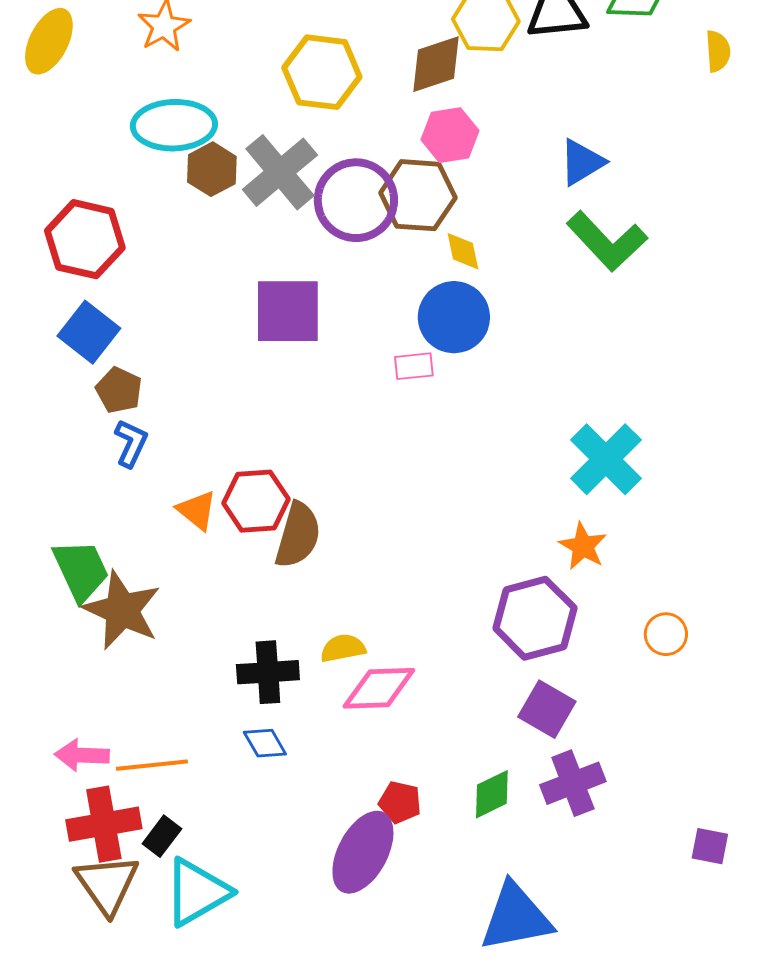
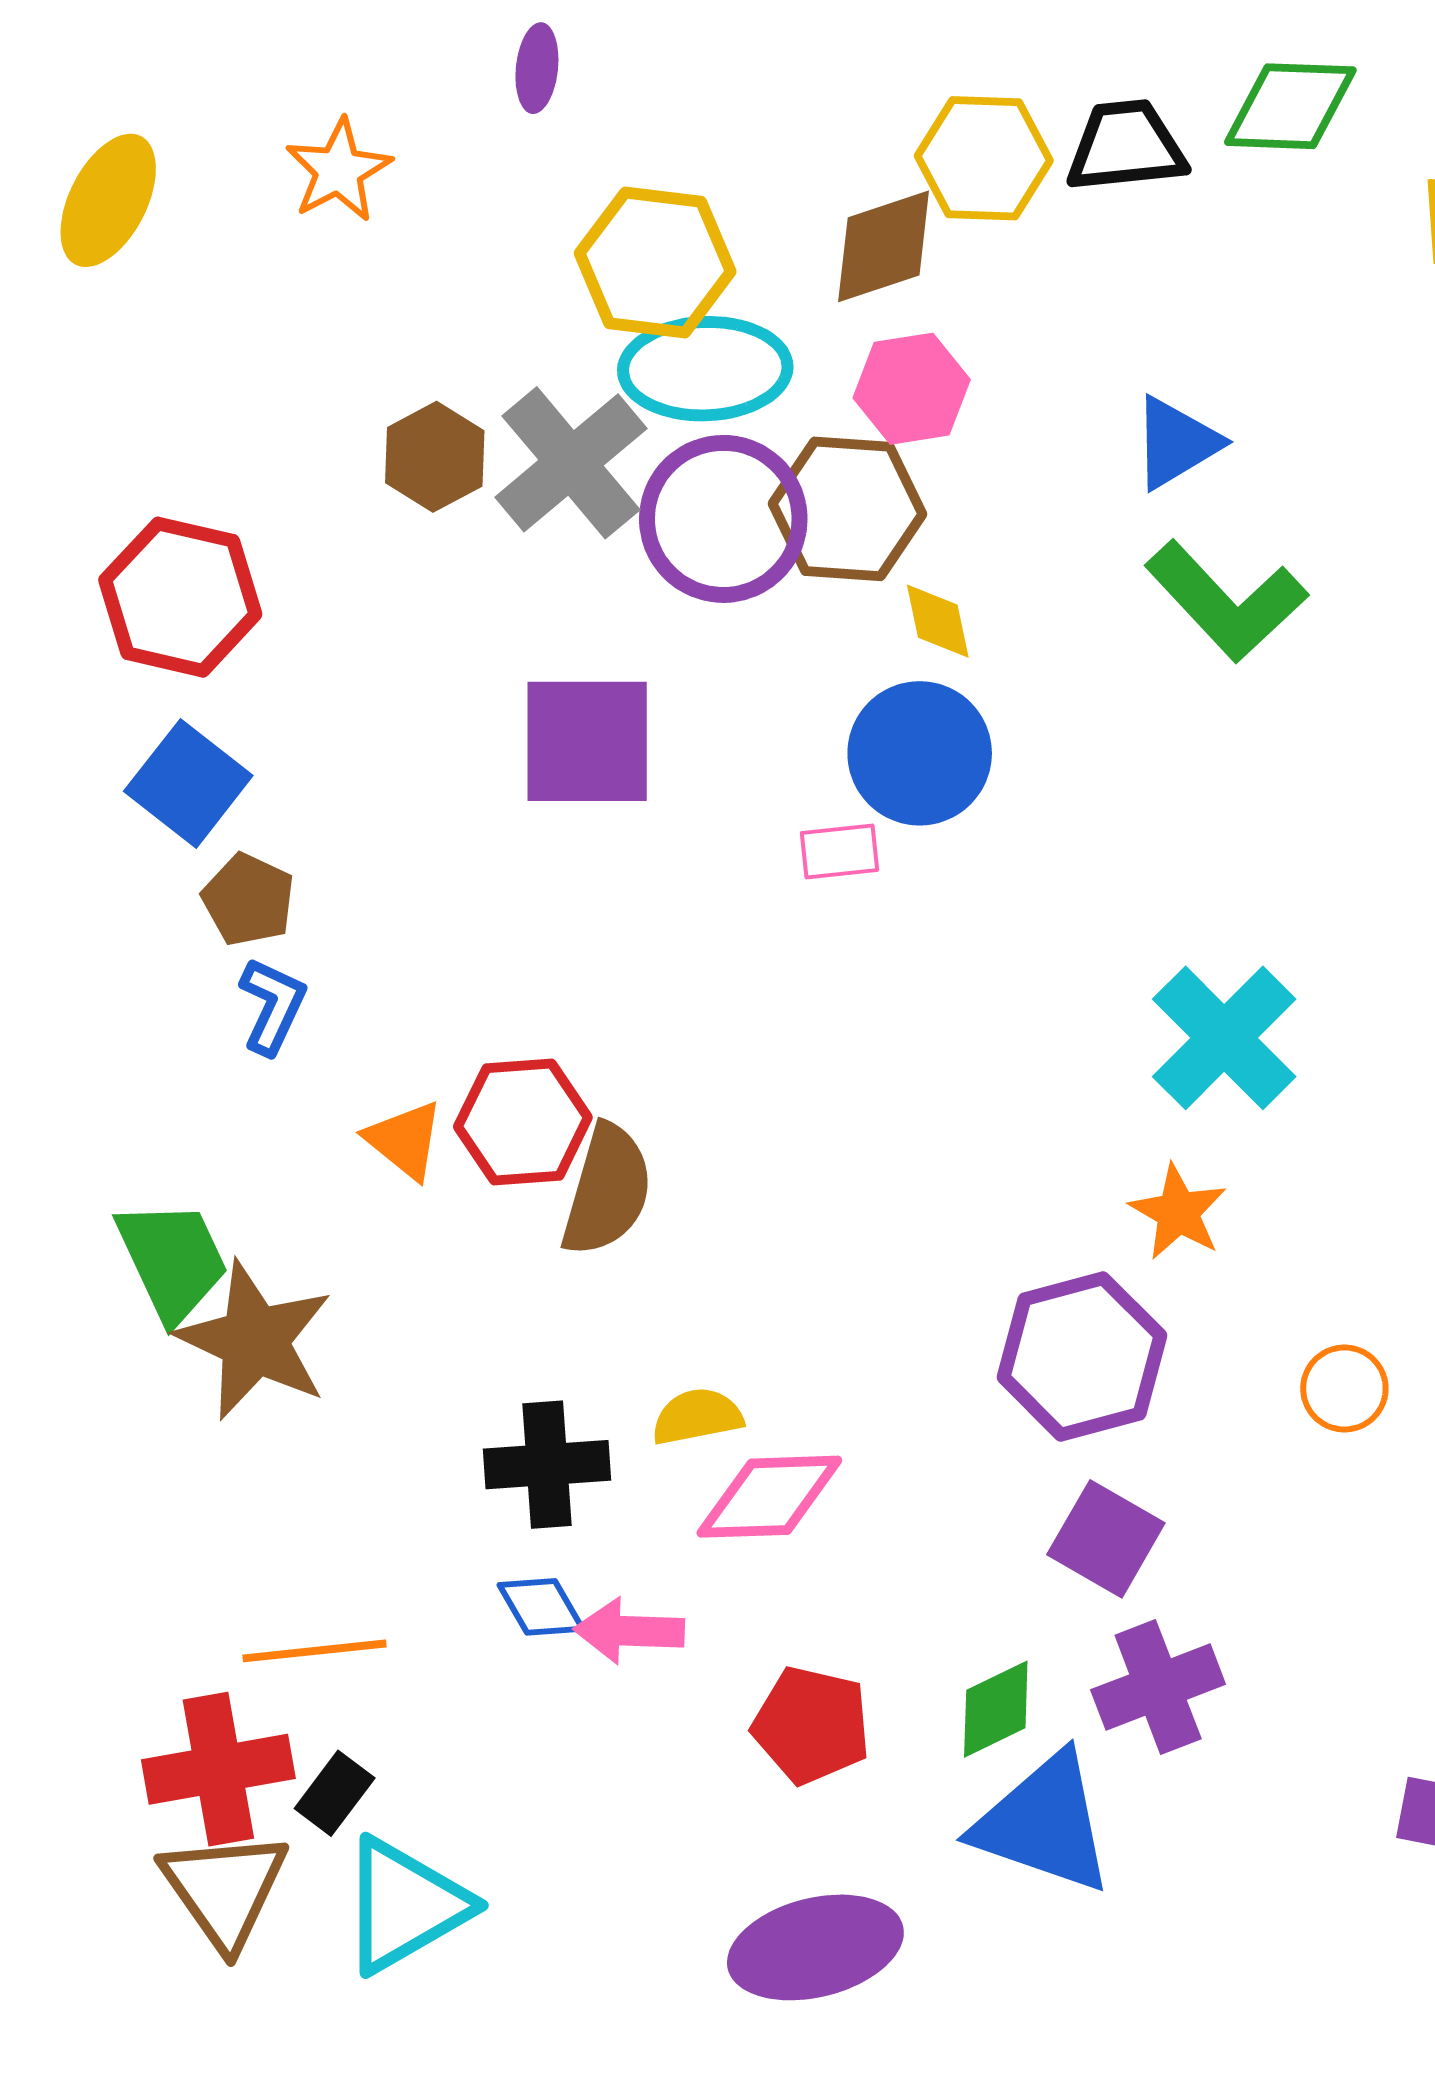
cyan ellipse: (174, 125) -> (705, 369), moved
pink arrow: (82, 755) -> (629, 1631), moved
red pentagon: (400, 802) -> (811, 1725), size x1.4
purple ellipse: (363, 852) -> (815, 1947), moved, turned 48
blue triangle: (516, 917) -> (1044, 1823), moved, turned 30

